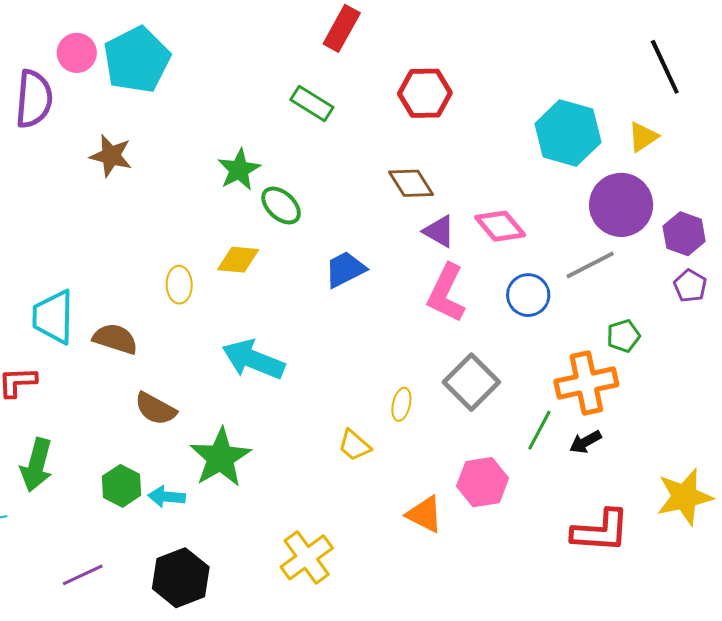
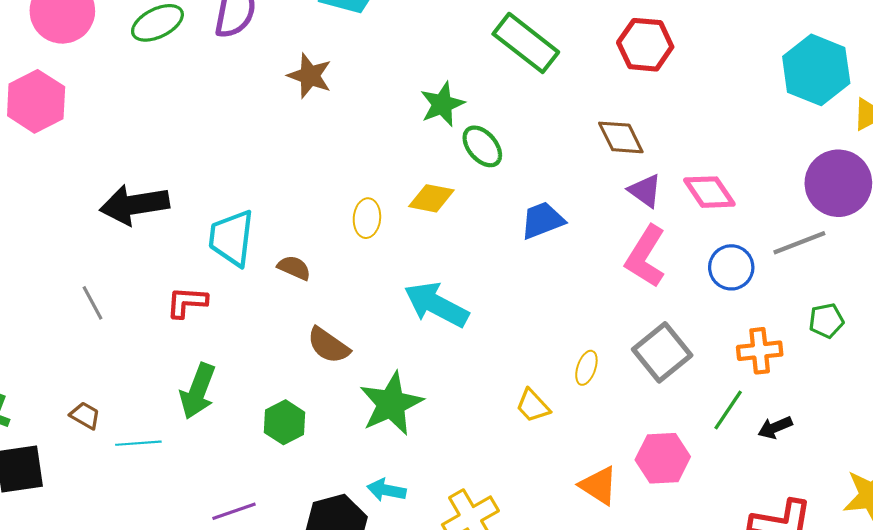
green rectangle: (312, 103) -> (526, 43), size x1.5
cyan hexagon: (568, 133) -> (816, 70), moved
brown semicircle: (115, 339) -> (294, 268), size x0.7
orange cross: (586, 383) -> (760, 351), moved, size x0.7
cyan arrow: (167, 497) -> (386, 490), moved

